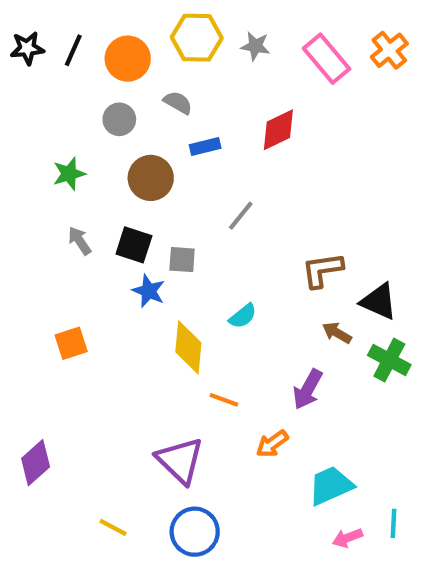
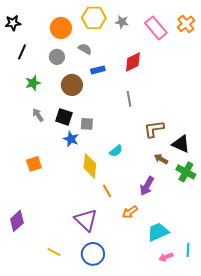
black line: (73, 50) -> (22, 52), moved
gray line: (241, 216) -> (129, 99), moved, turned -49
orange line: (224, 400) -> (107, 191), turned 40

